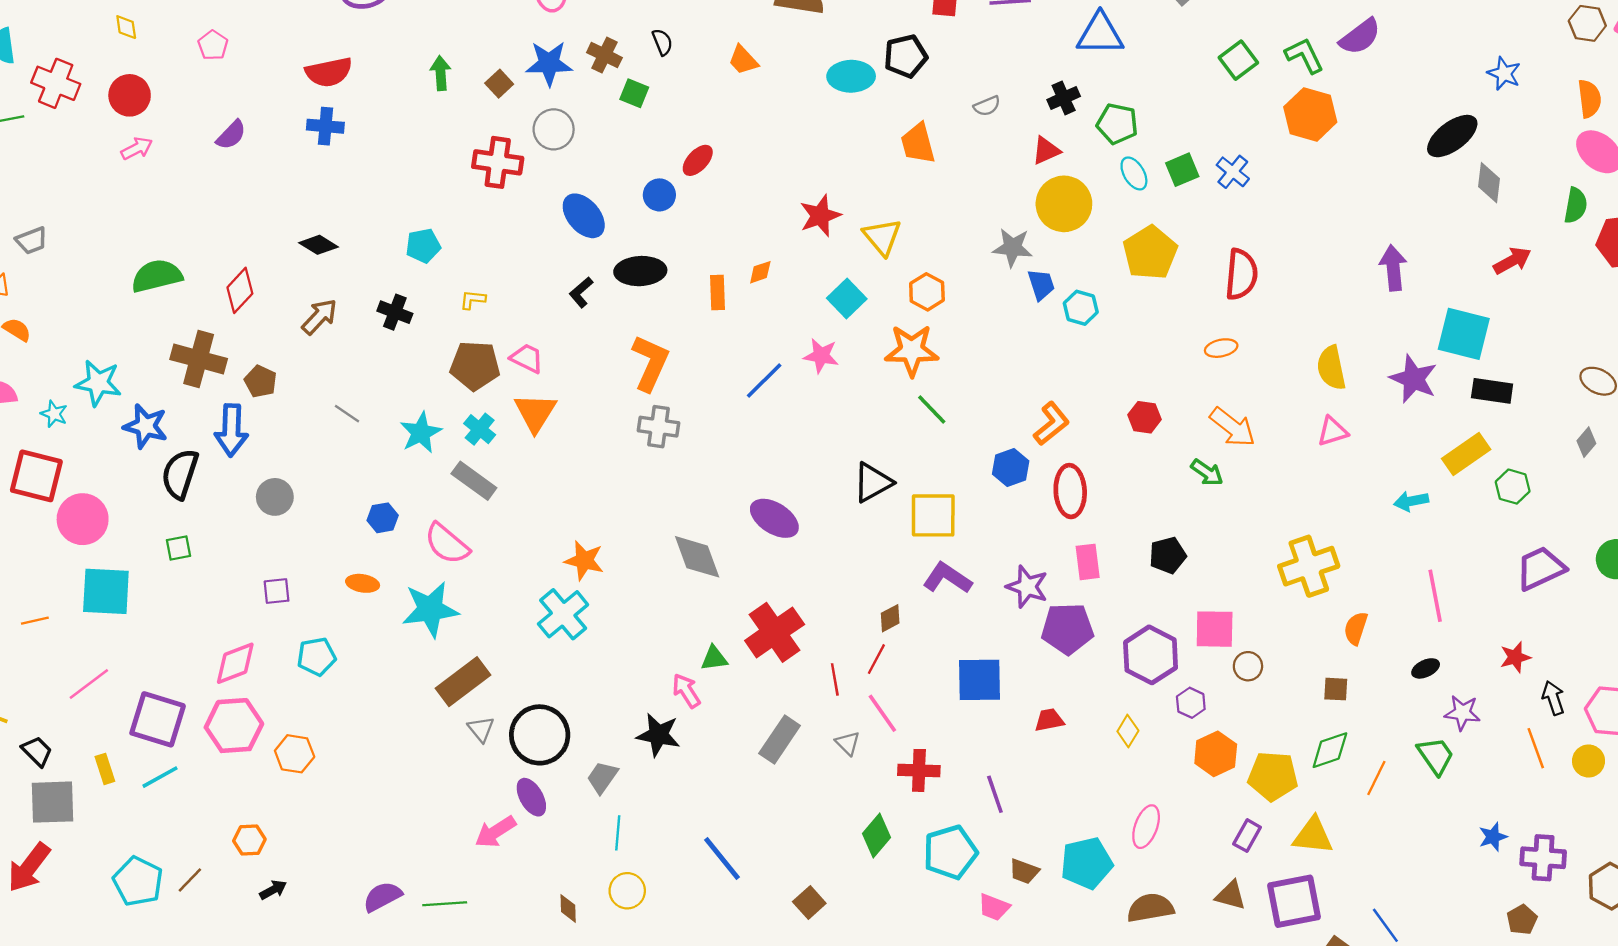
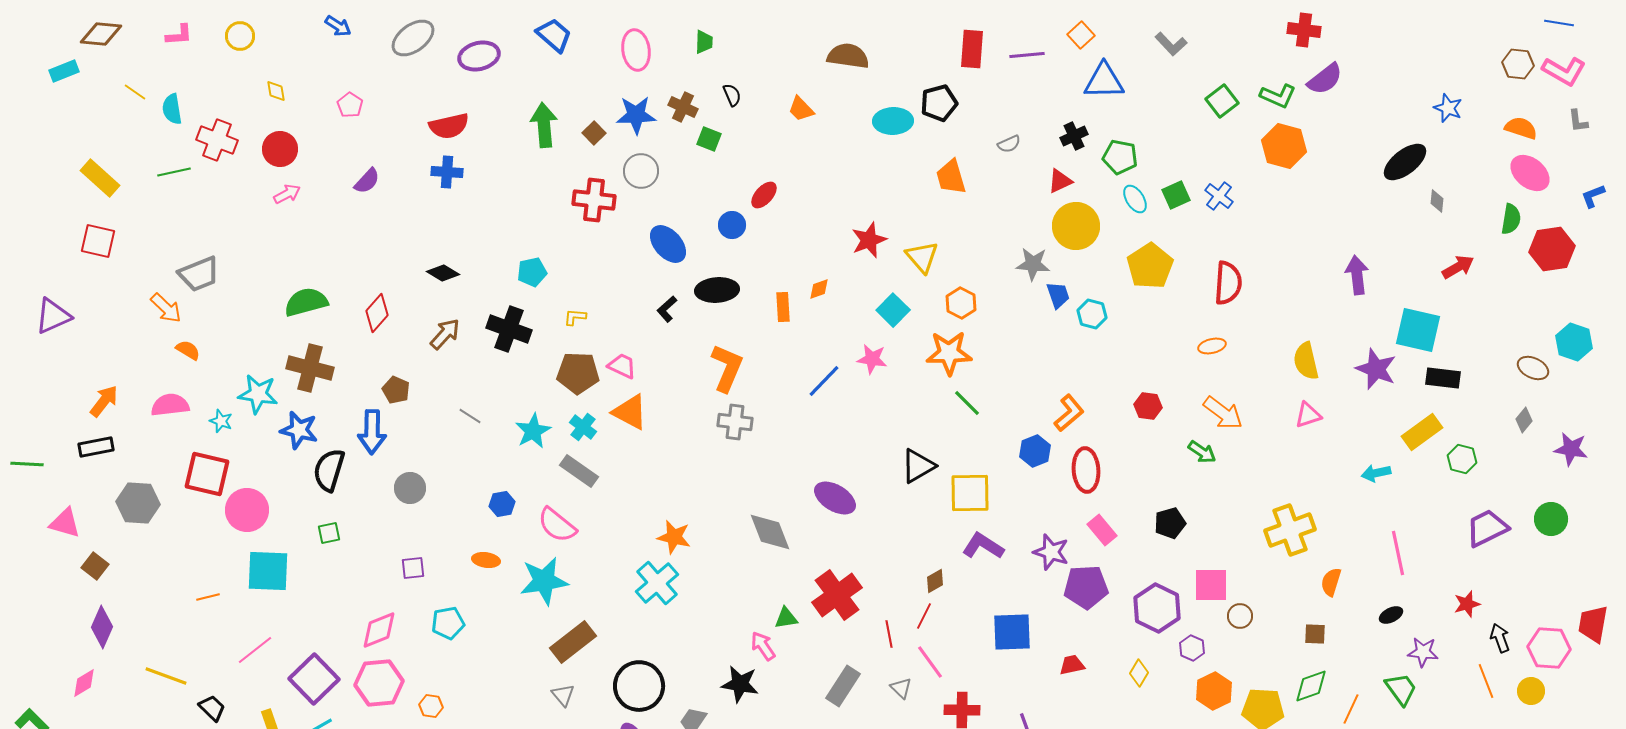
green L-shape: (1304, 56) -> (1278, 96), turned 141
green arrow: (441, 73) -> (544, 125), size x1.5
orange semicircle: (1589, 99) -> (1521, 128), turned -64
gray diamond: (1489, 183) -> (1437, 201), size x0.7
gray trapezoid: (31, 241) -> (199, 274), size x1.5
black cross: (395, 312) -> (509, 329), size x1.5
brown cross: (199, 359) -> (310, 368), moved
orange triangle: (535, 413) -> (630, 412), turned -33
pink rectangle: (1088, 562) -> (1102, 530), turned -32
purple square: (158, 719) -> (314, 679), turned 30
gray triangle: (481, 729) -> (563, 695), moved
orange hexagon: (295, 754) -> (431, 706), size x0.7

